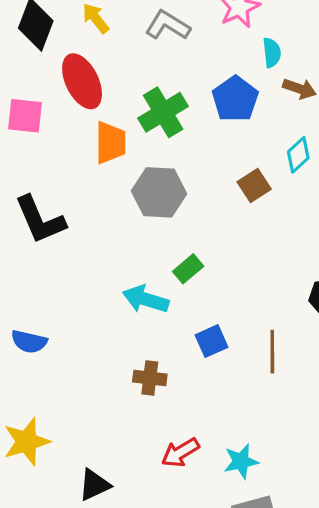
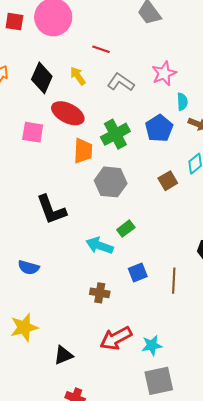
red ellipse: (82, 81) -> (68, 113), turned -40
black L-shape: (40, 220) -> (51, 210), moved
red arrow: (180, 452) -> (116, 338), size x1.4

